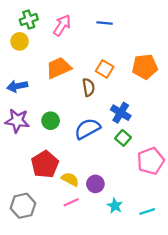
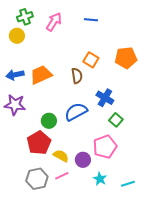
orange trapezoid: (59, 68) -> (41, 75), moved
green circle: (51, 121) -> (49, 121), moved
green square: (123, 138) -> (116, 120), moved
pink pentagon: (151, 161) -> (105, 147), moved
gray hexagon: (23, 206) -> (37, 179), moved

